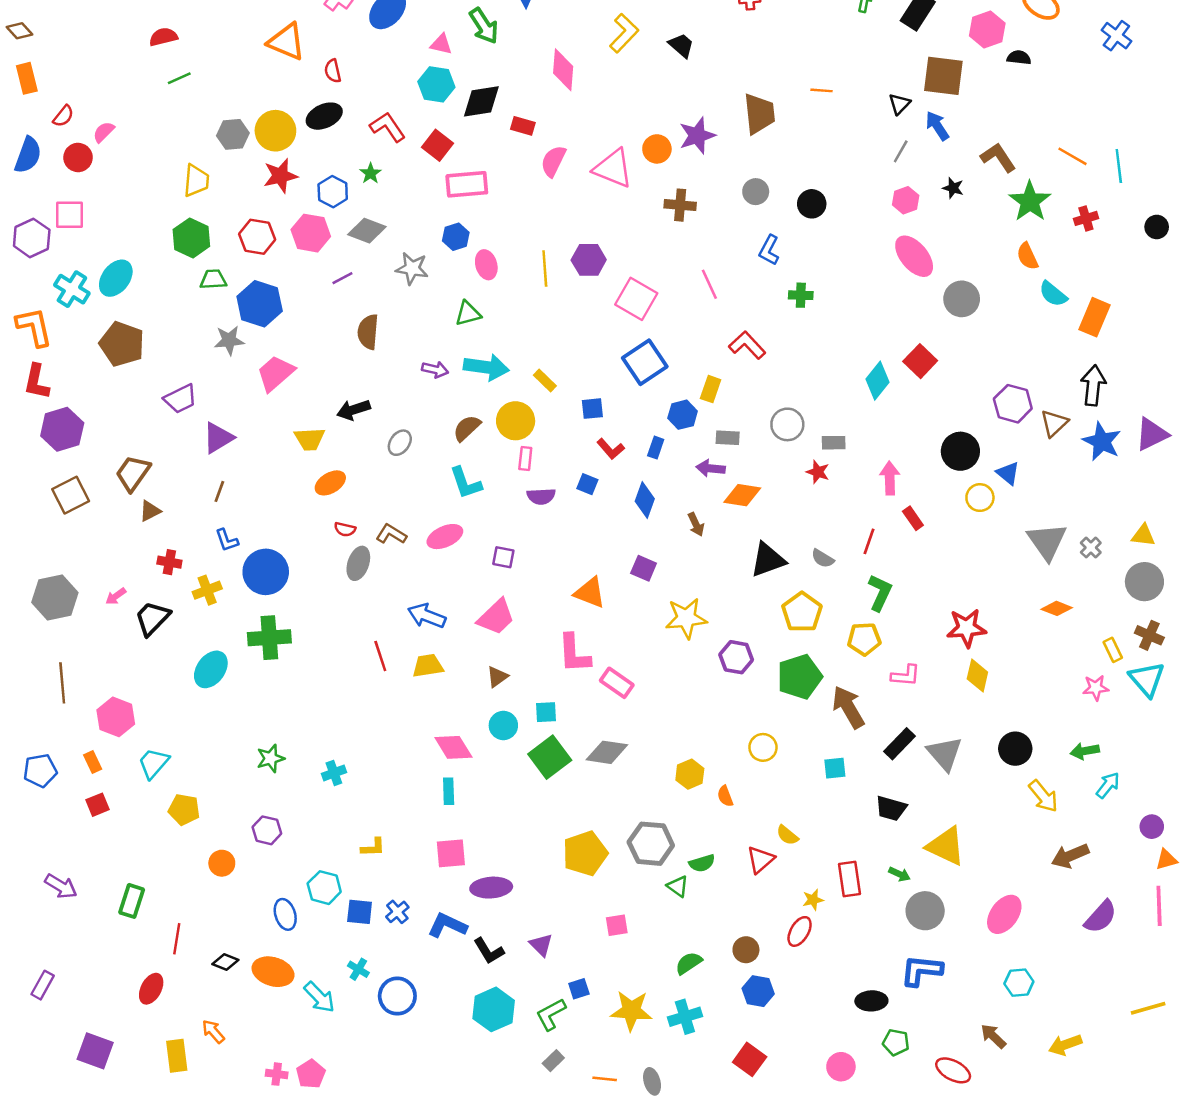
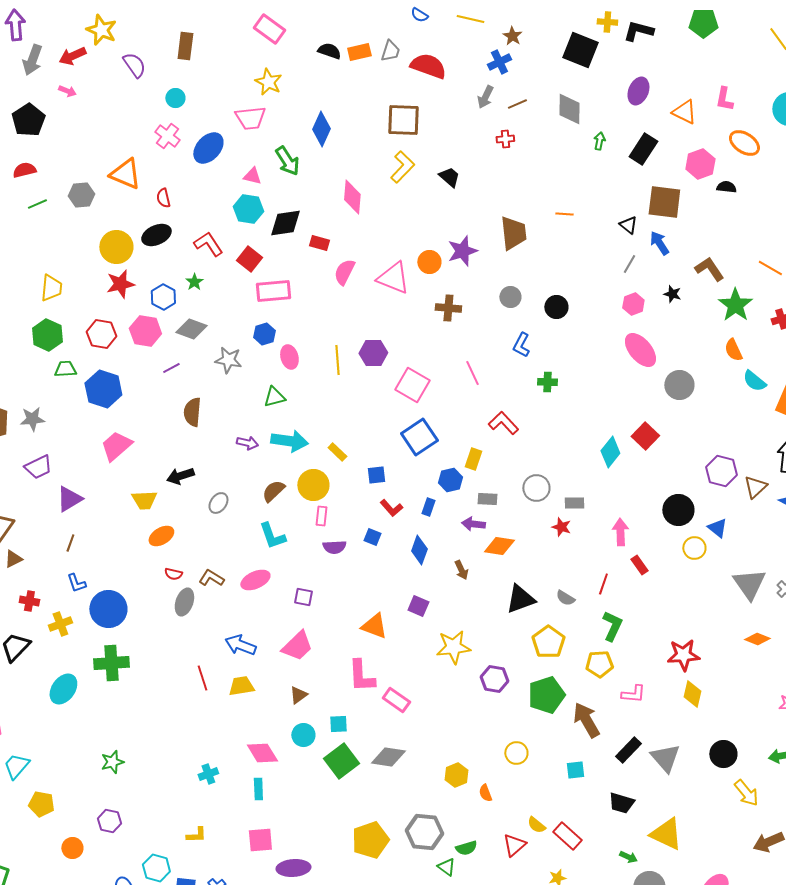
black triangle: (899, 104) -> (628, 225), turned -36
gray hexagon: (233, 134) -> (81, 195), moved
gray star: (229, 340) -> (32, 419), moved
cyan cross: (334, 773) -> (208, 774), moved
red rectangle: (850, 879) -> (567, 836), moved, turned -40

